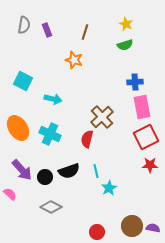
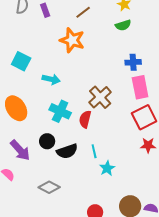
brown line: (85, 32) -> (83, 12), turned 35
orange star: (74, 60) -> (72, 40), size x1.4
cyan cross: (50, 134) -> (60, 111), moved
black circle: (45, 177) -> (47, 141), moved

